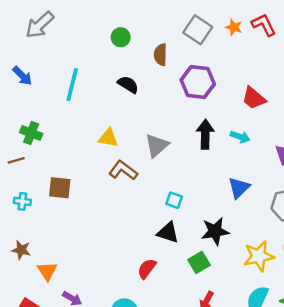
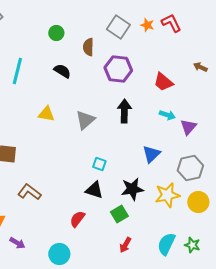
cyan arrow: (240, 137) -> (167, 115), moved
brown L-shape: (123, 170) -> (29, 192), moved
yellow star: (259, 256) -> (167, 195), moved

